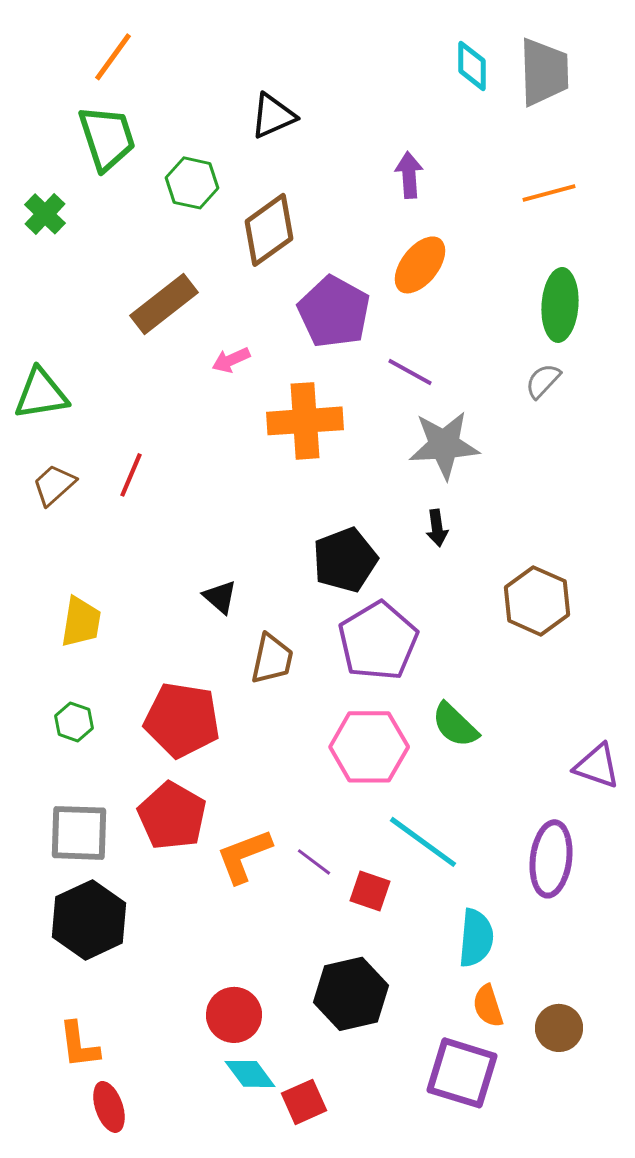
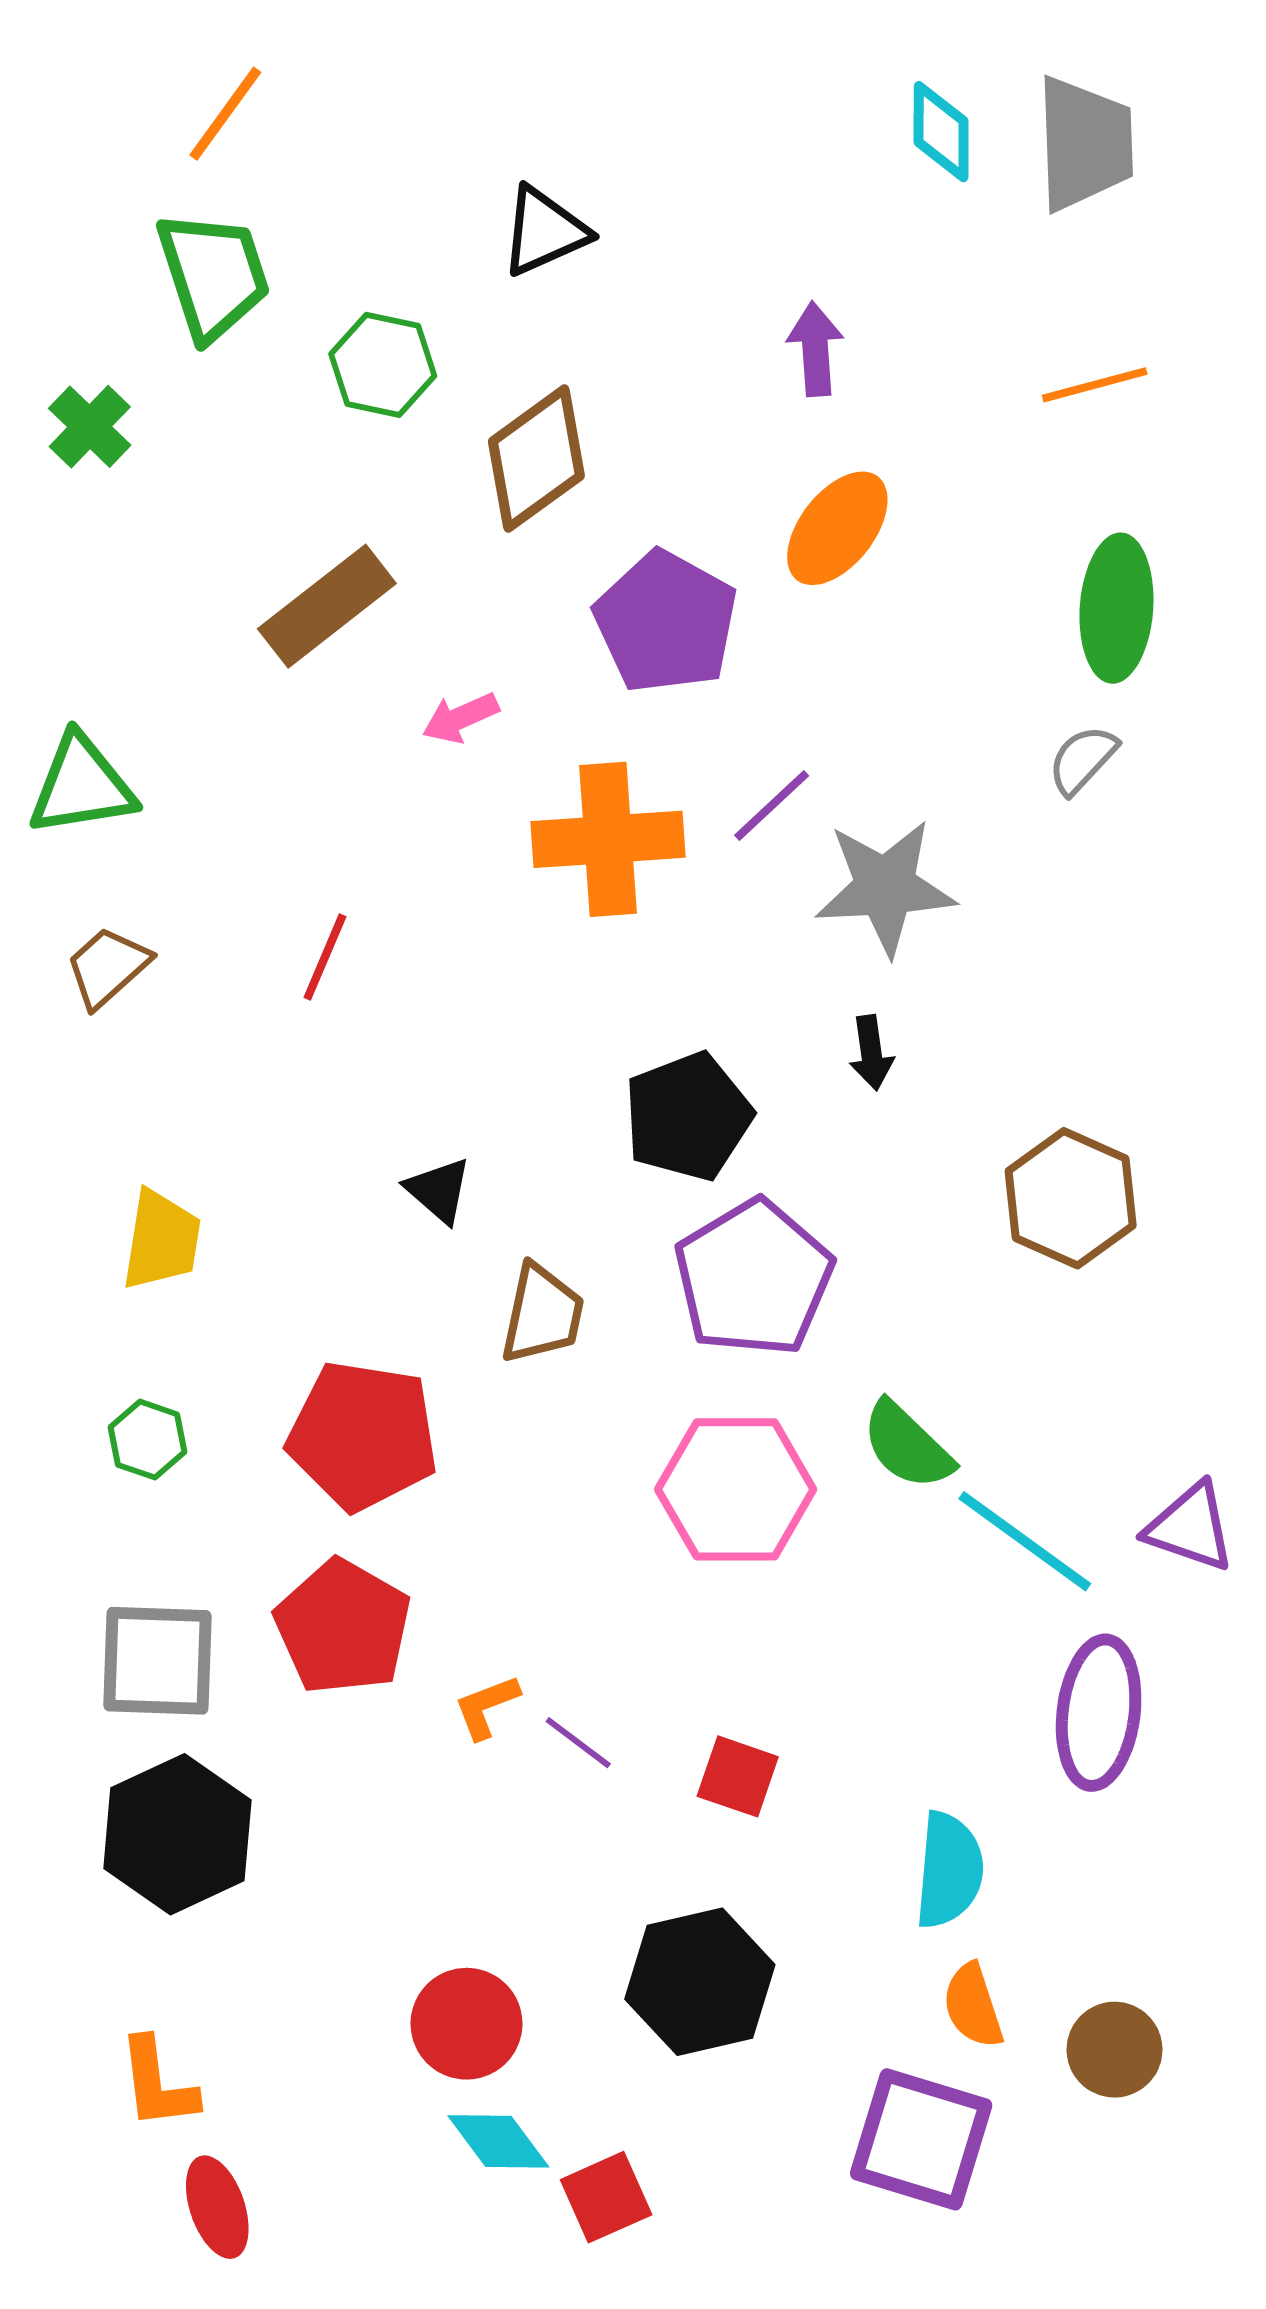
purple line: (410, 372) -> (772, 805), moved, turned -72
red line: (131, 475) -> (325, 957), moved
cyan line: (423, 842) -> (1025, 1541), moved
orange L-shape: (244, 856) -> (486, 1707), size x0.6
purple line: (314, 862) -> (578, 1743), moved

